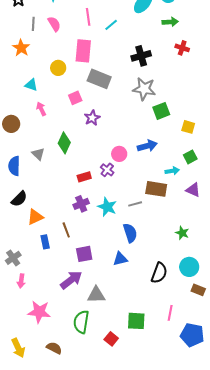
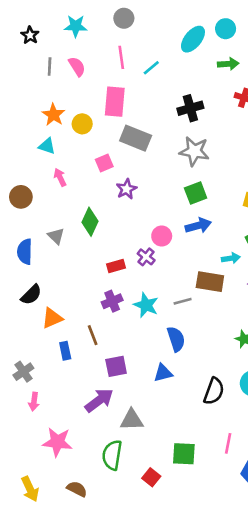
orange star: (21, 48) -> (53, 115), moved
green square: (161, 111) -> (196, 193), moved

